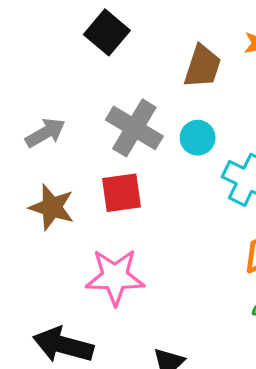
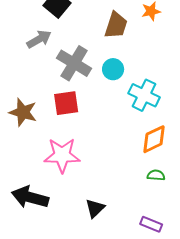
gray arrow: (45, 133) -> (39, 39), moved

